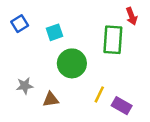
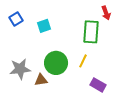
green circle: (72, 63) -> (56, 63), moved
gray star: (25, 86) -> (20, 69), size x1.5
yellow line: (99, 94) -> (83, 61), moved

